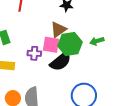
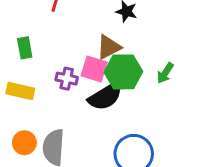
green arrow: (97, 41) -> (165, 73), turned -48

